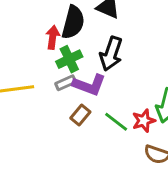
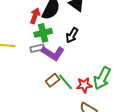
black arrow: (111, 54) -> (72, 35), size x0.7
brown rectangle: (80, 115) -> (53, 80), moved

